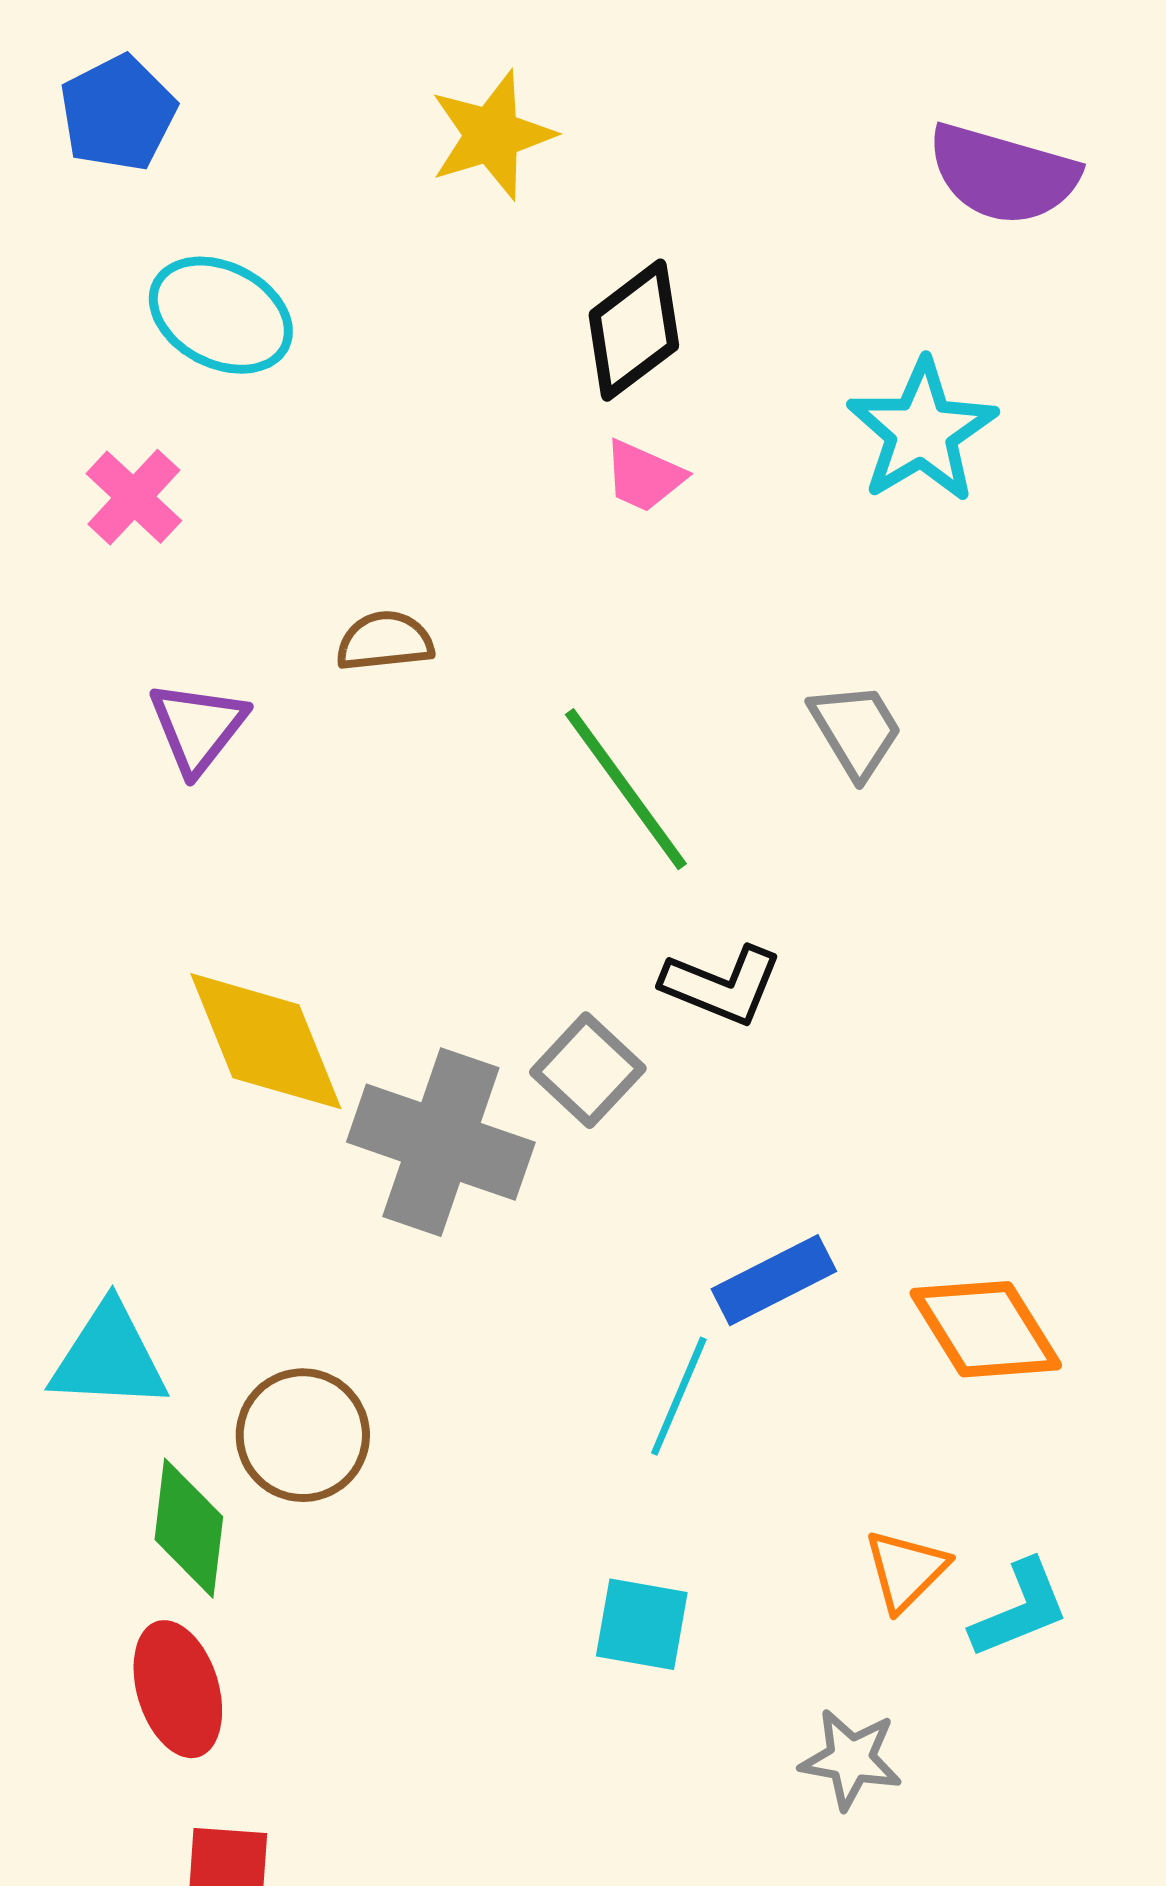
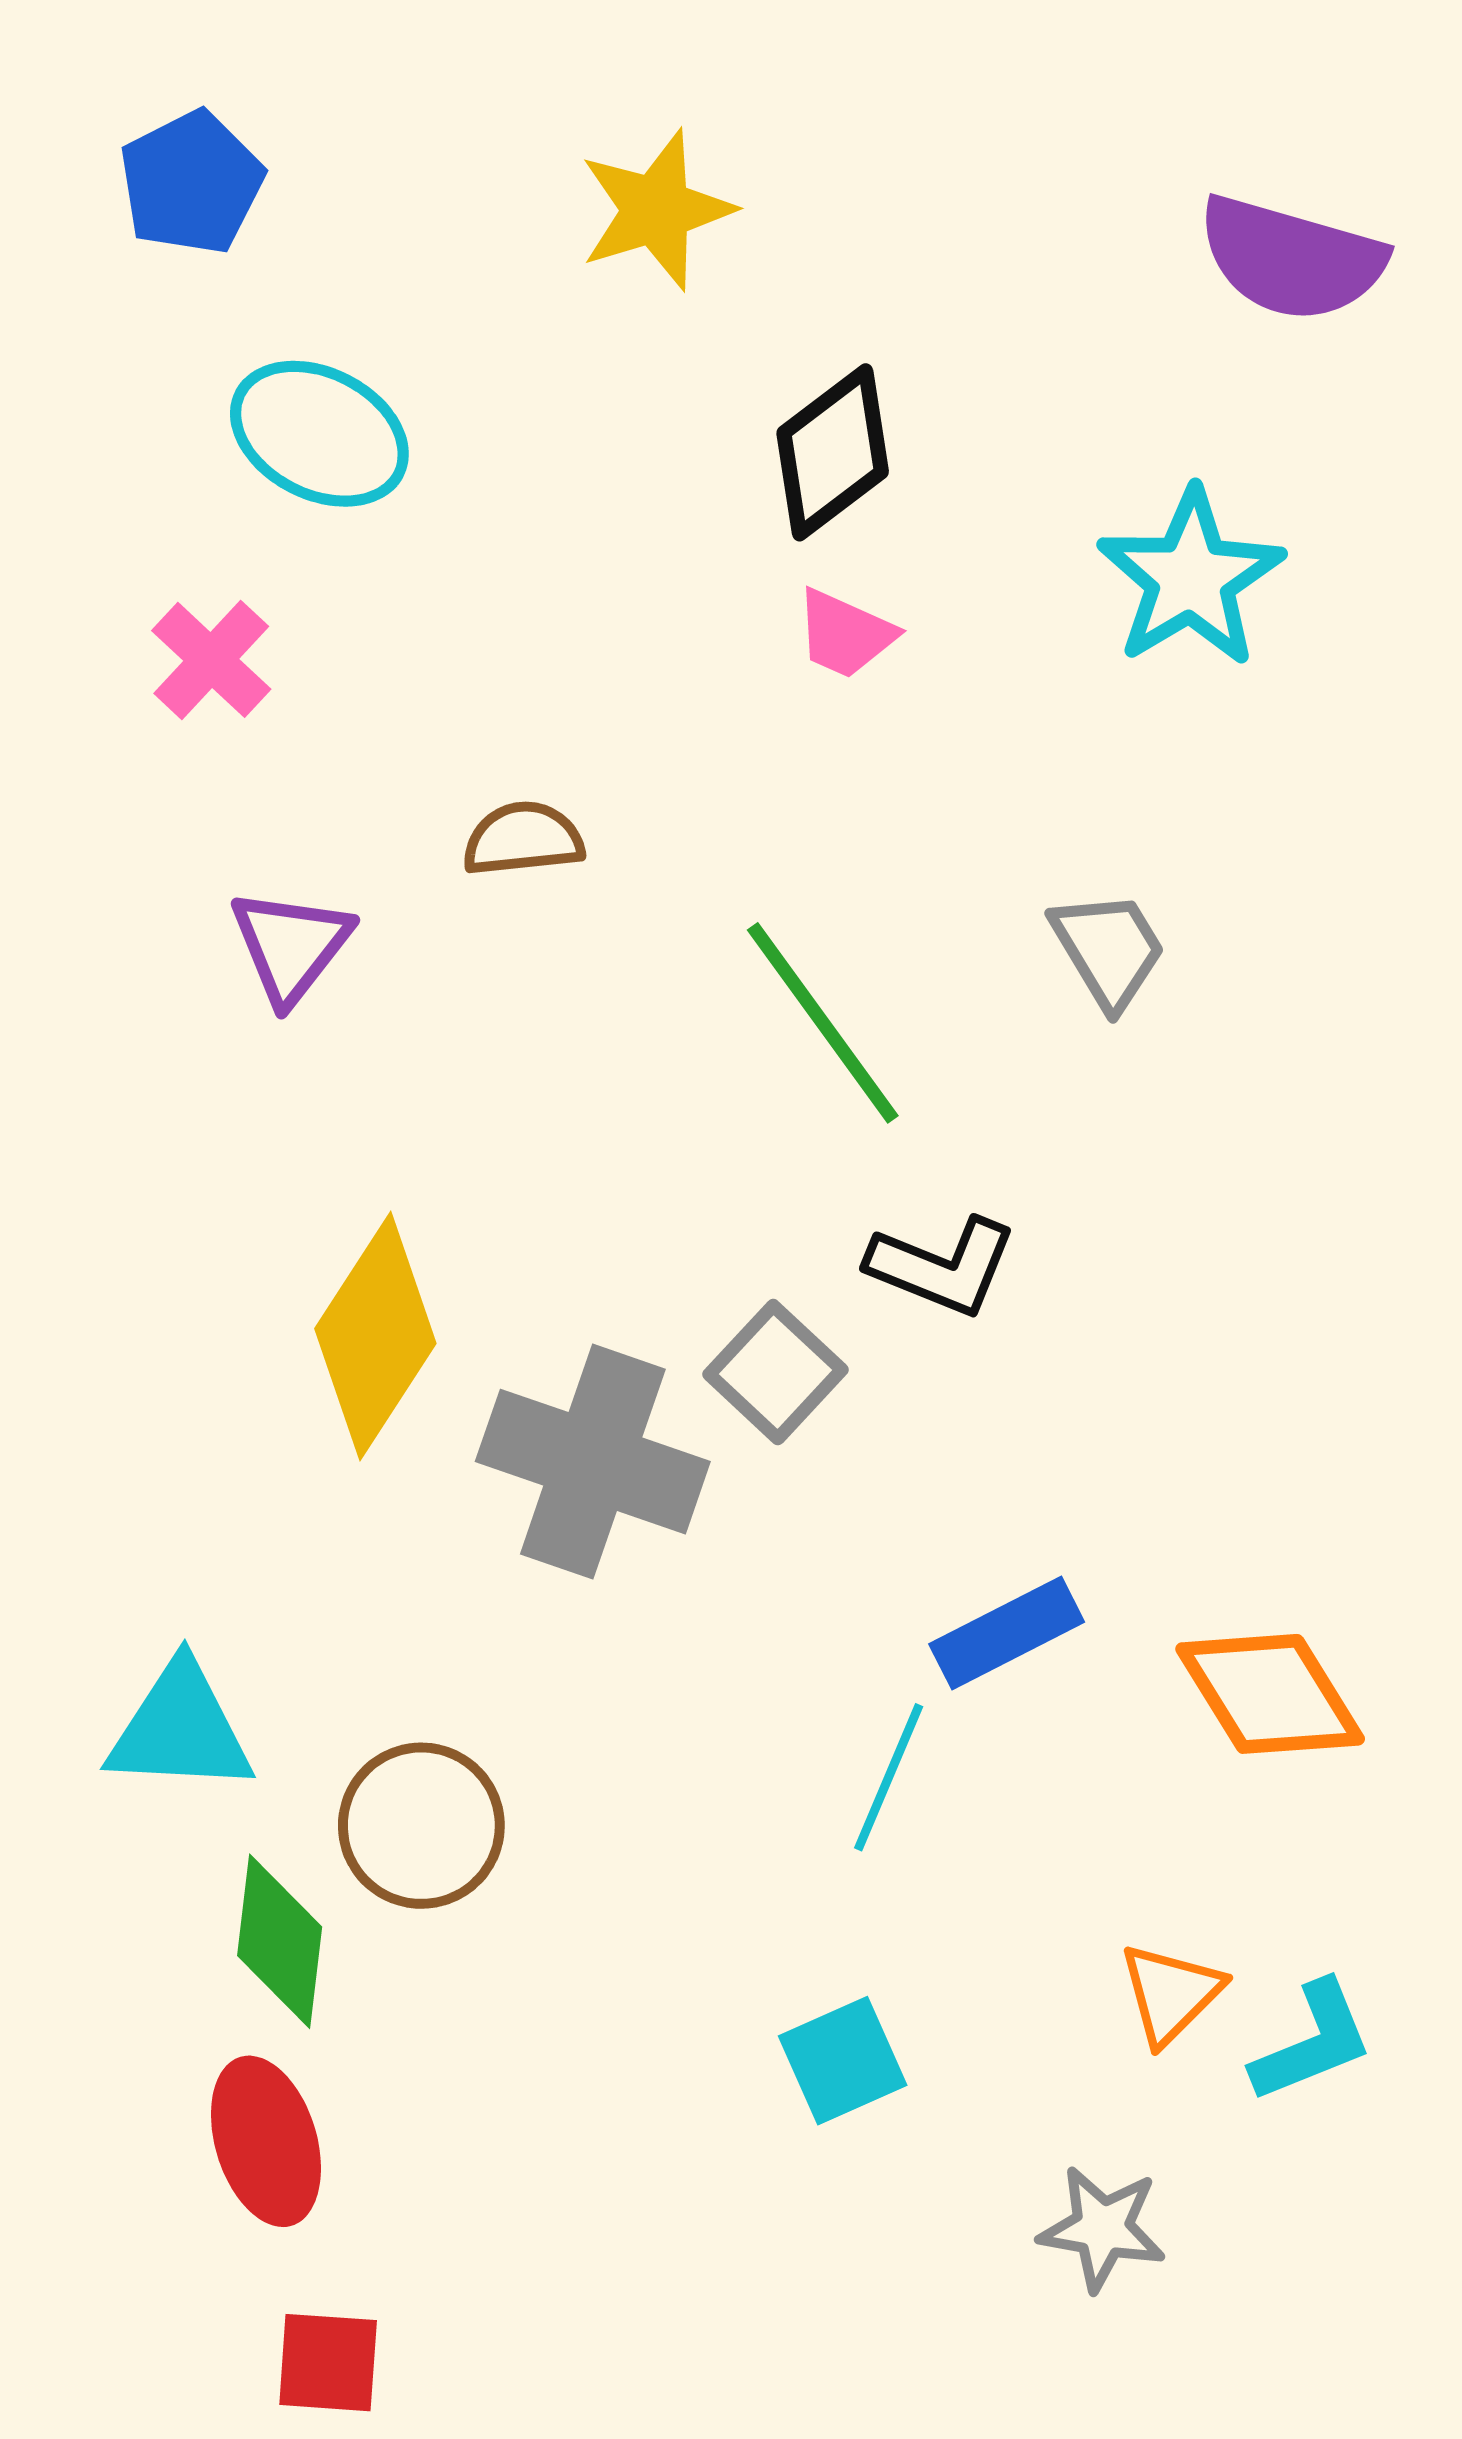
yellow diamond: (266, 1041) -> (375, 1336), turned 55
cyan square: (642, 1624) -> (843, 2061), turned -34

